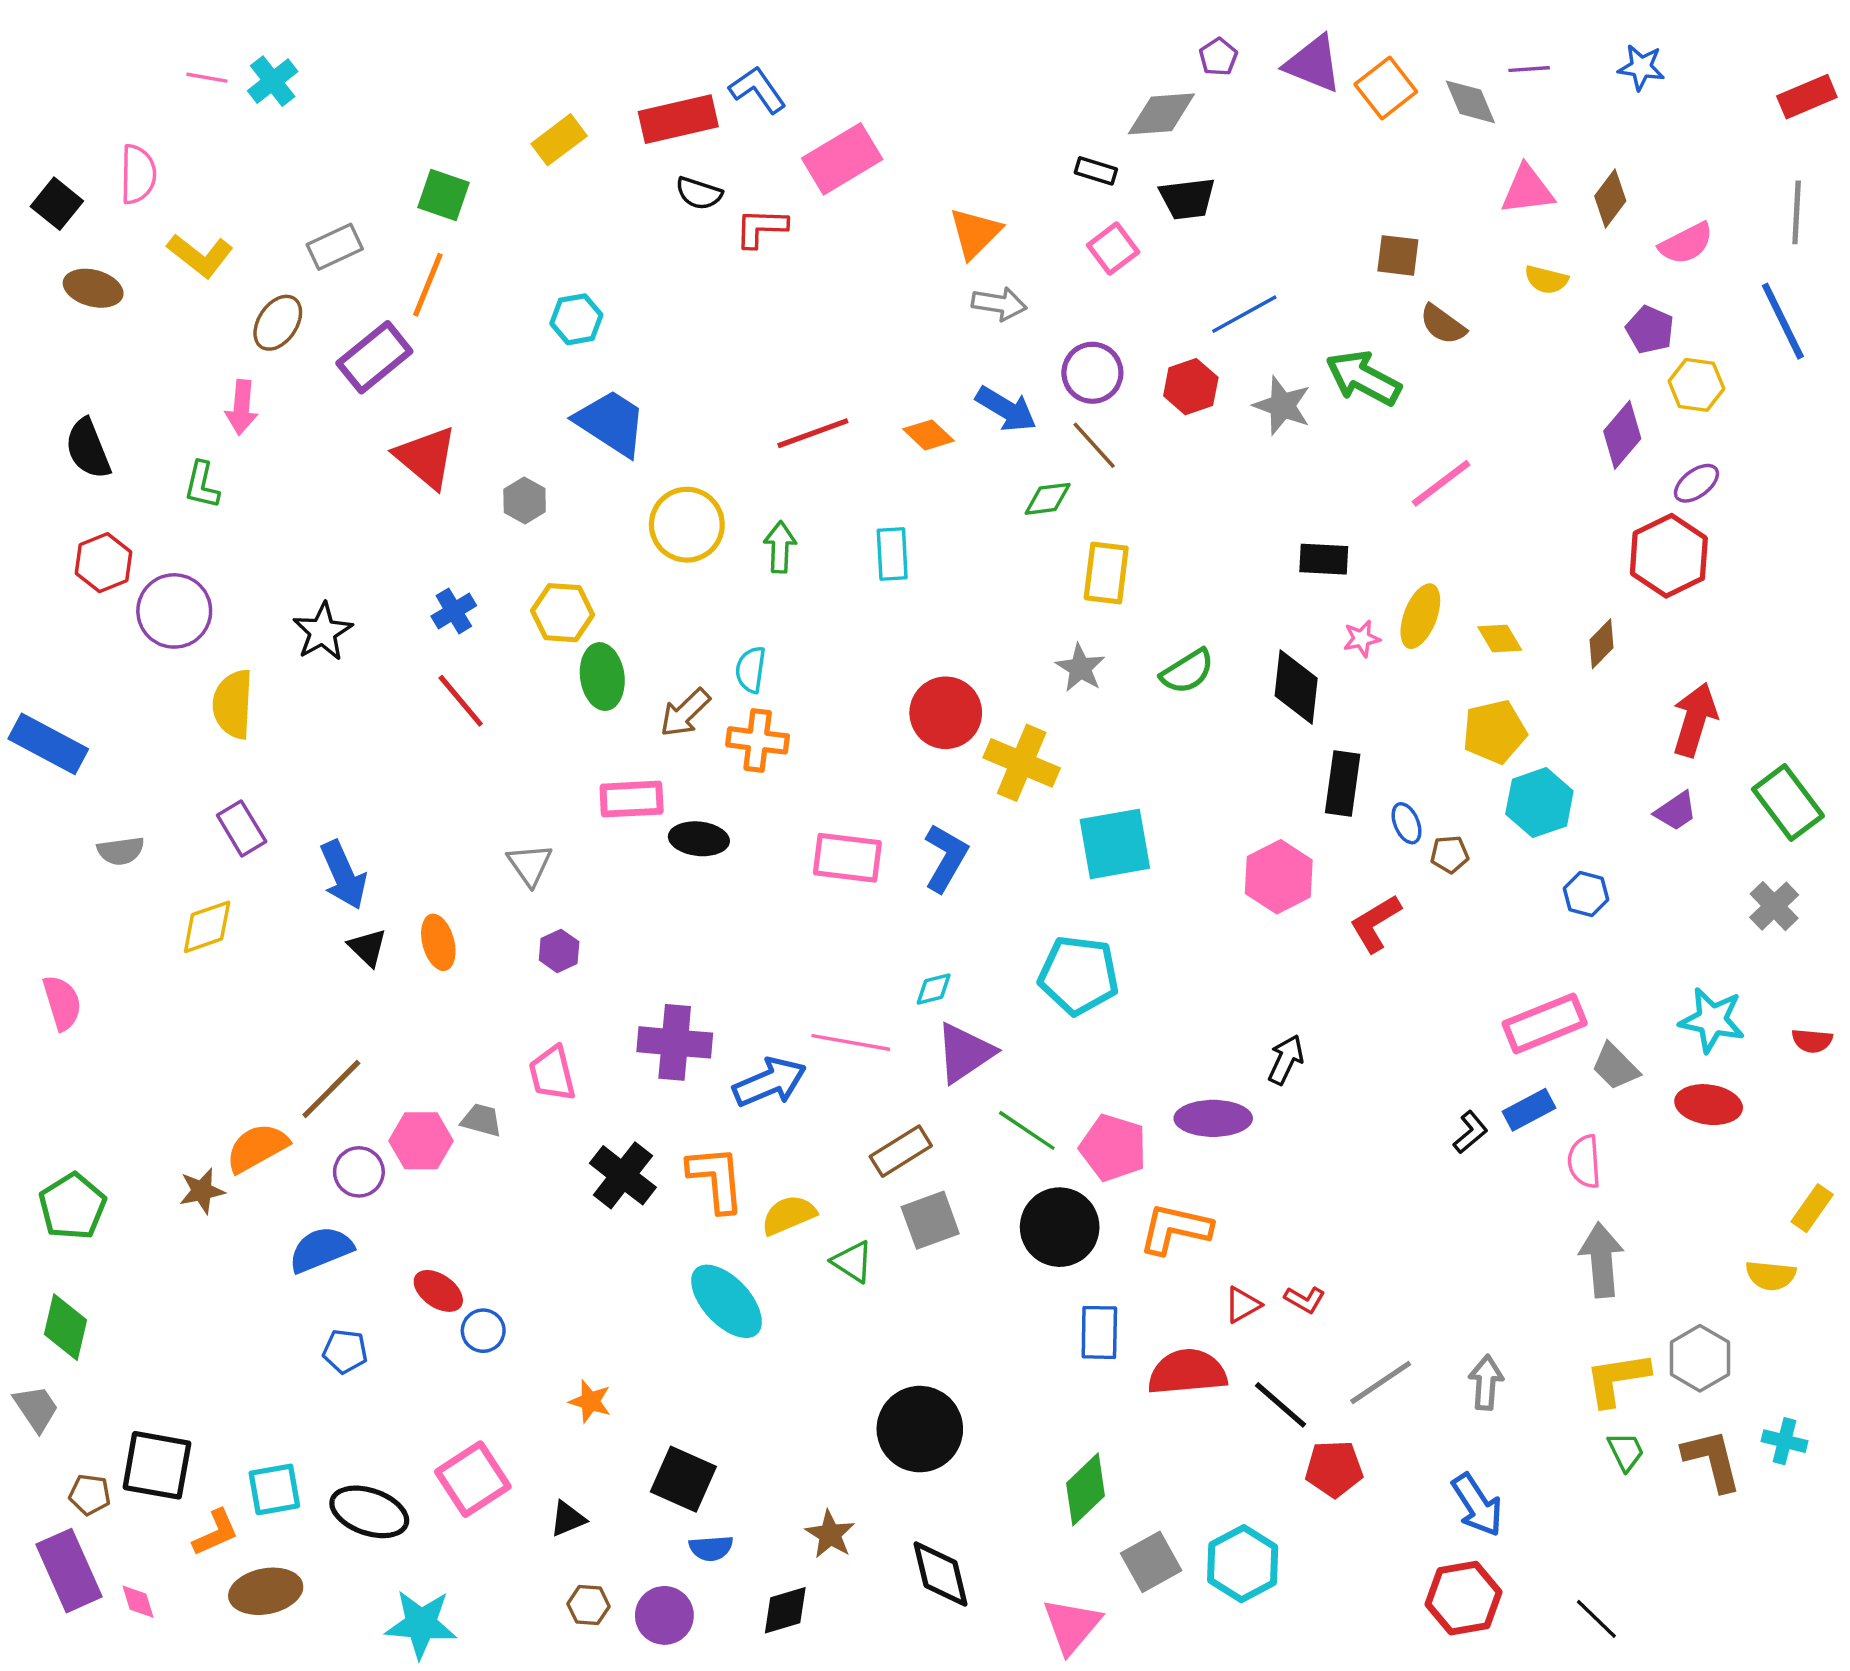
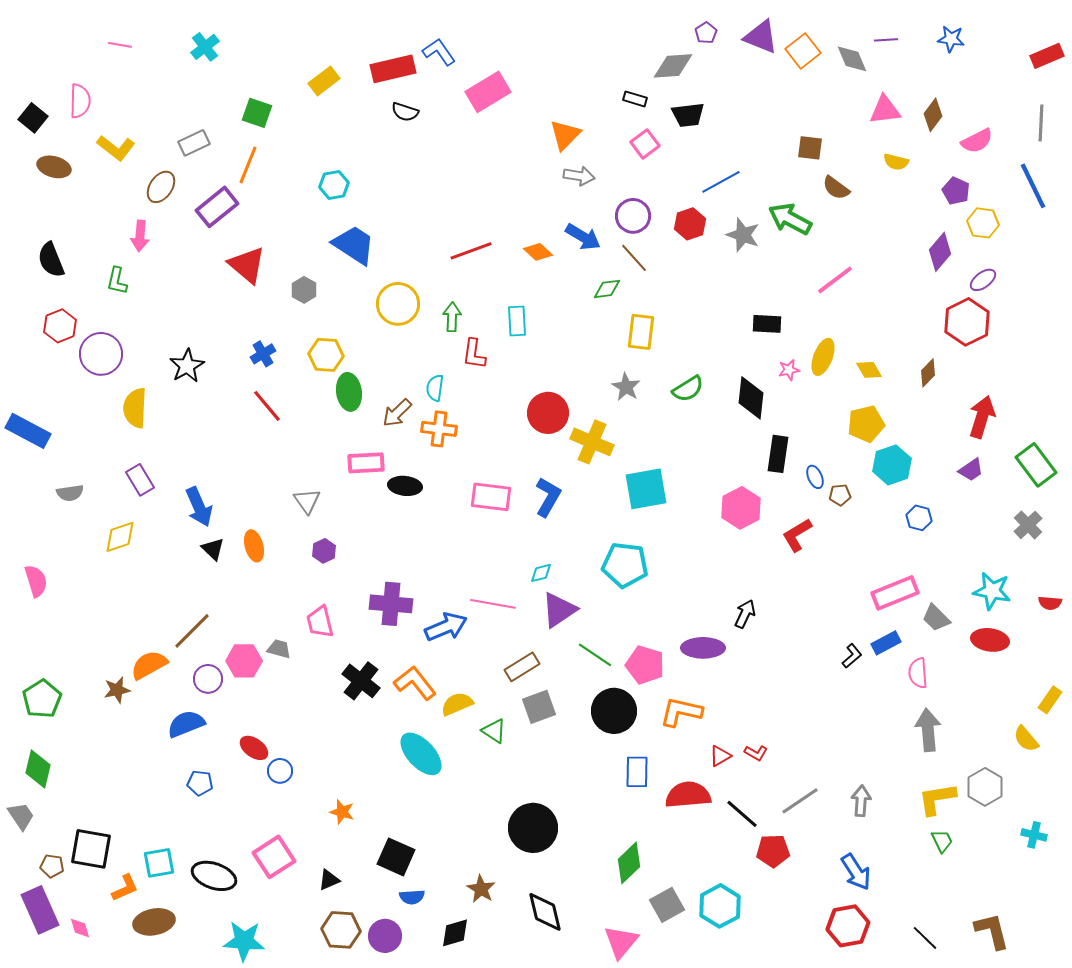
cyan cross: (273, 81) -> (205, 47), moved
red L-shape: (761, 228) -> (474, 354), moved, turned -84
orange L-shape: (716, 1179) -> (415, 683), turned -33
yellow semicircle: (1771, 1275) -> (1026, 739), turned 44
brown L-shape: (1712, 1460) -> (992, 931), moved
brown hexagon: (588, 1605) -> (341, 930), size x1.6

